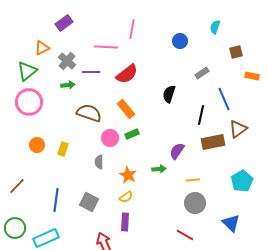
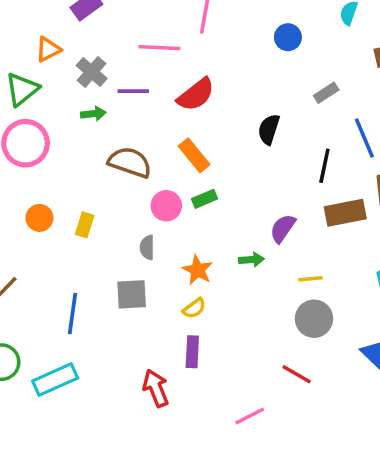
gray square: (89, 202) -> (132, 294), moved, turned -30

